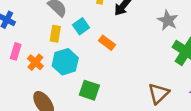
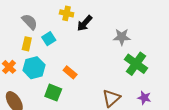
gray star: (168, 20) -> (122, 37), turned -30
orange rectangle: (107, 43) -> (70, 72), moved

